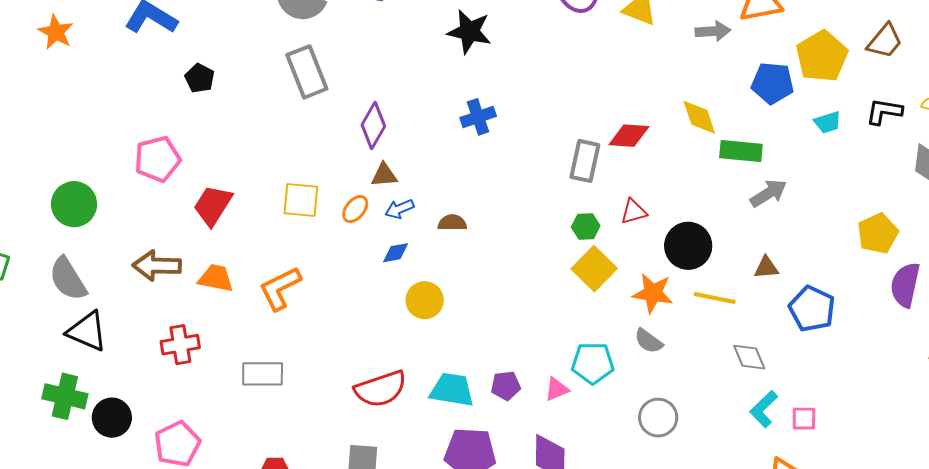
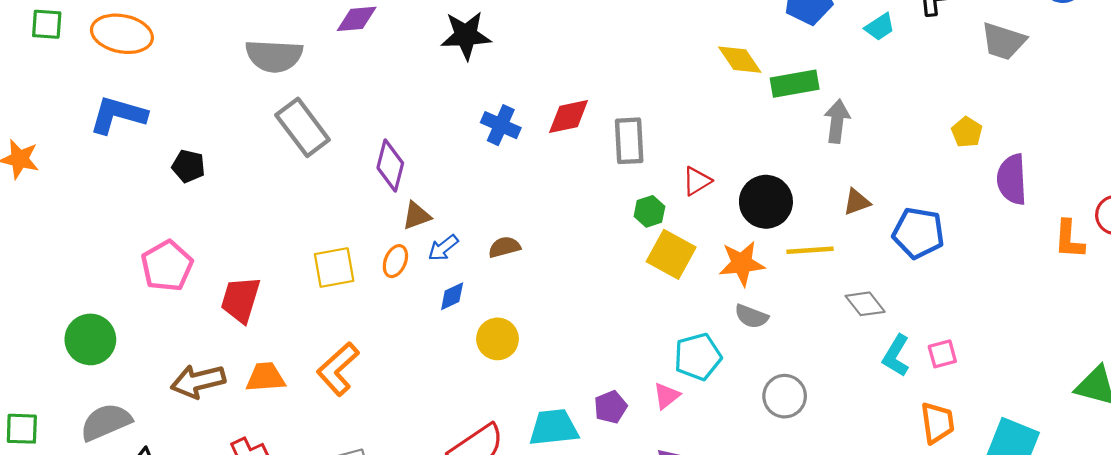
blue cross: (478, 117) -> (501, 125), turned -32
red diamond: (629, 136) -> (569, 117), moved
gray arrow: (768, 193) -> (837, 121), turned -36
yellow pentagon: (878, 234) -> (967, 132), size x0.7
gray semicircle: (68, 279) -> (106, 422), turned 114

